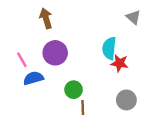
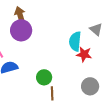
gray triangle: (133, 17) -> (96, 29), moved
purple circle: (55, 53) -> (21, 30), moved

